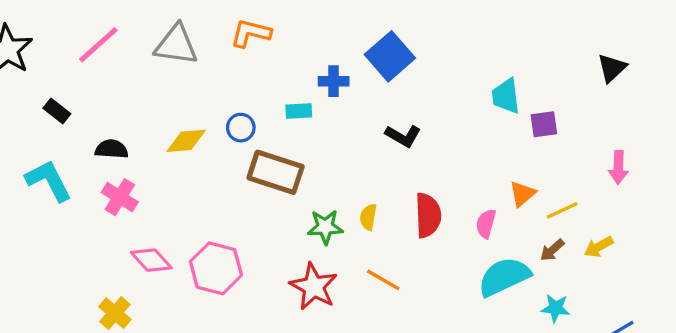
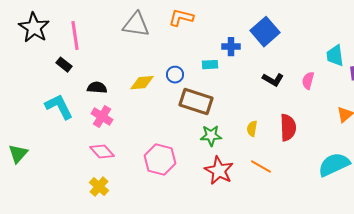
pink line: (98, 45) -> (75, 36), moved, turned -56
pink semicircle: (486, 224) -> (308, 81), moved
green star: (325, 227) -> (211, 136), moved
pink diamond: (151, 260) -> (102, 152), moved

